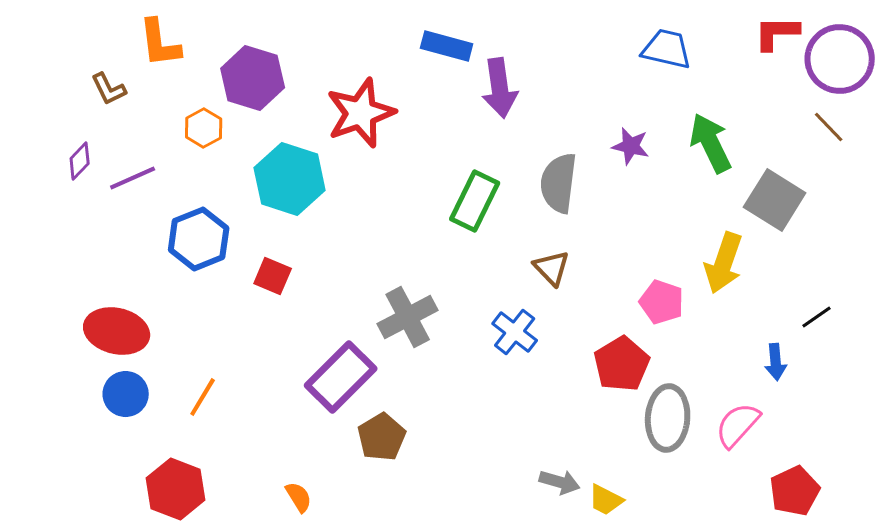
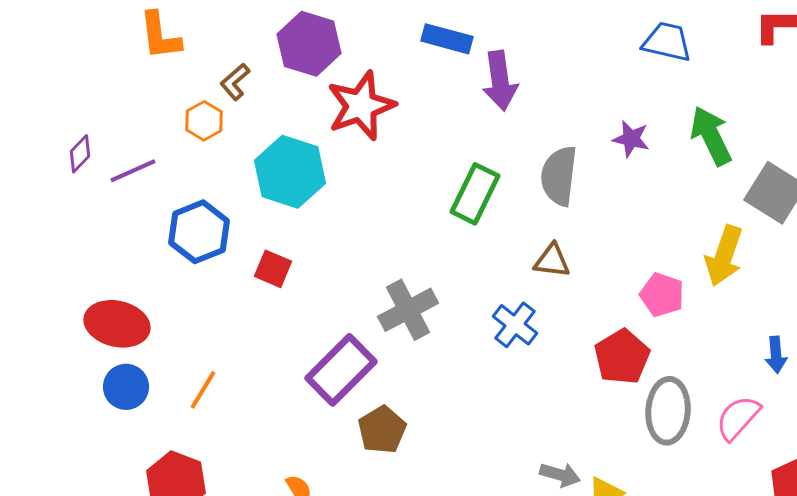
purple hexagon: (253, 78) -> (309, 44), moved
brown L-shape: (109, 89) -> (235, 82), moved, turned 75
brown triangle: (552, 268) -> (552, 261), turned -39

